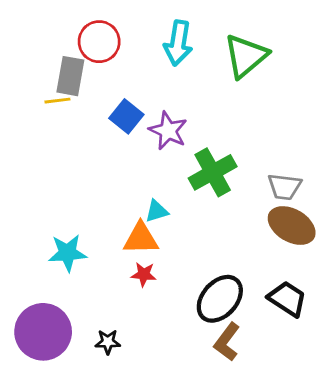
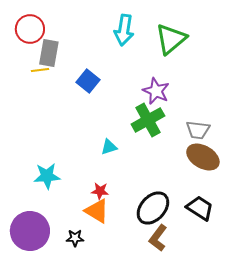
red circle: (99, 42) -> (30, 29), moved
purple star: (168, 131) -> (156, 91), moved
orange triangle: (141, 238) -> (97, 211), moved, turned 32

